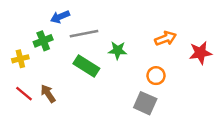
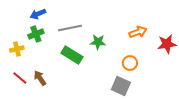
blue arrow: (60, 17) -> (38, 14), moved

